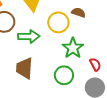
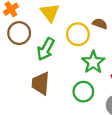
green arrow: (29, 36) -> (46, 49), turned 120

